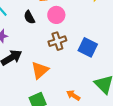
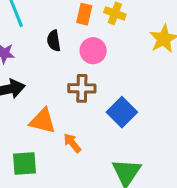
orange triangle: (40, 70) -> (43, 121), turned 36
orange arrow: (73, 95) -> (72, 143), moved

